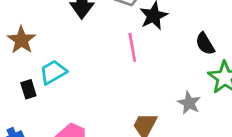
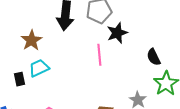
brown star: (21, 40) -> (32, 40), moved

